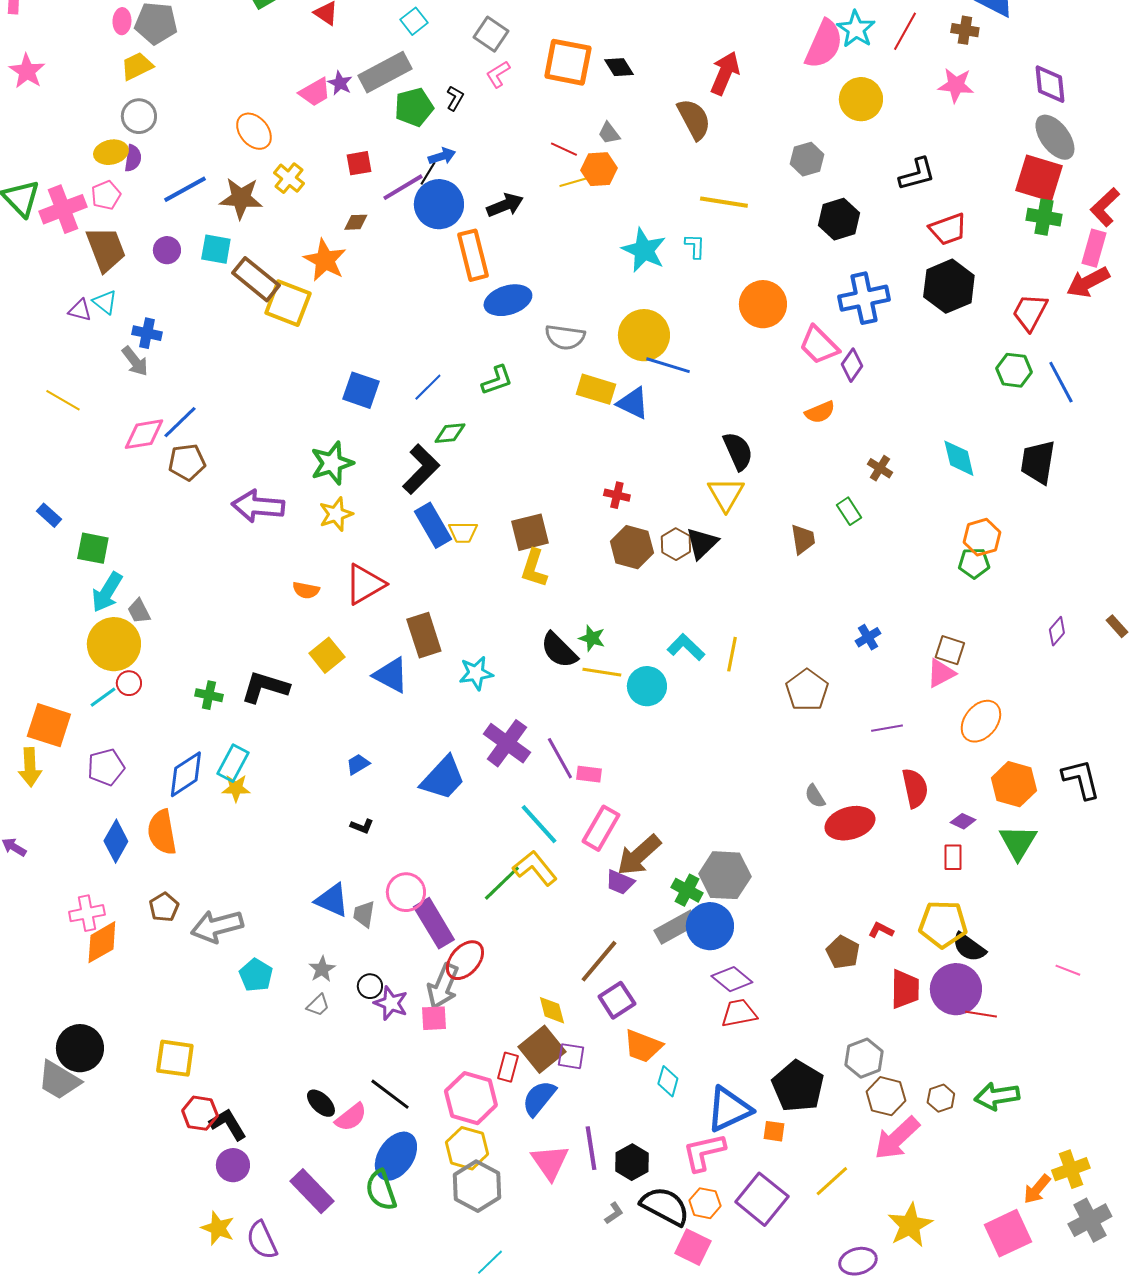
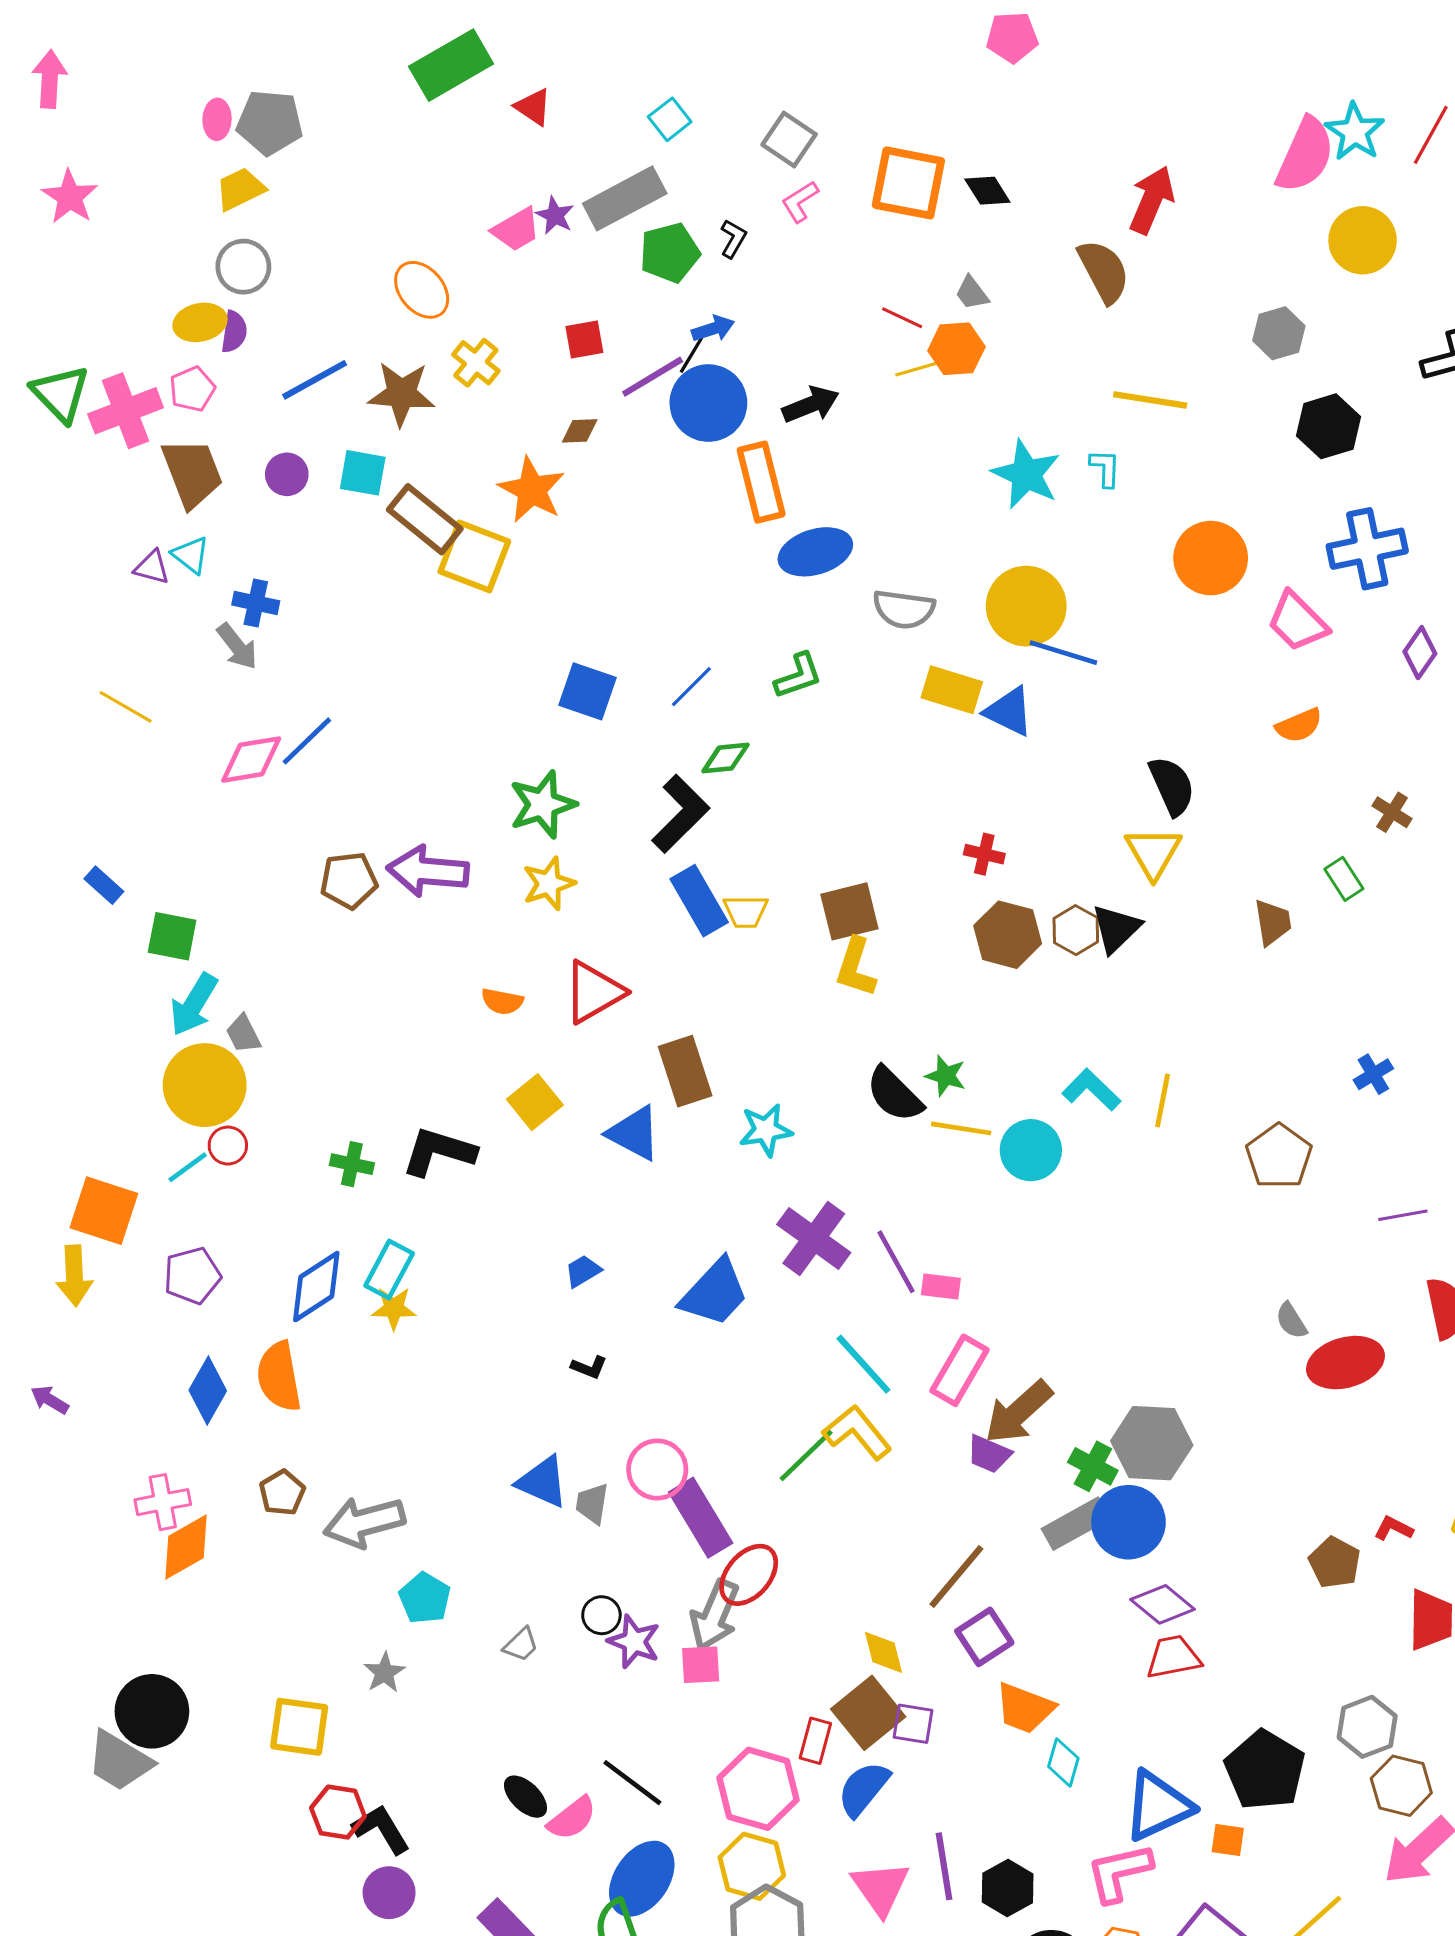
purple diamond: (852, 365) -> (1420, 653), moved
brown pentagon: (187, 462) -> (349, 880), moved
gray star: (322, 969) -> (384, 1673), moved

